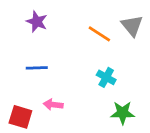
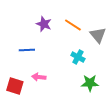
purple star: (37, 22) -> (44, 24), moved
gray triangle: (132, 26) -> (98, 35), moved

